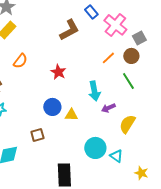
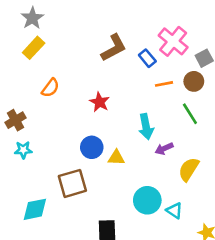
blue rectangle: (91, 12) -> (147, 58), moved
orange line: (108, 58) -> (164, 84), turned 32
brown square: (37, 135) -> (72, 183), size x1.6

